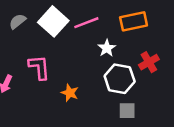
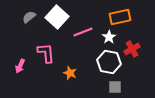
pink line: (86, 23) -> (83, 32), moved
white star: (107, 48) -> (109, 37), moved

